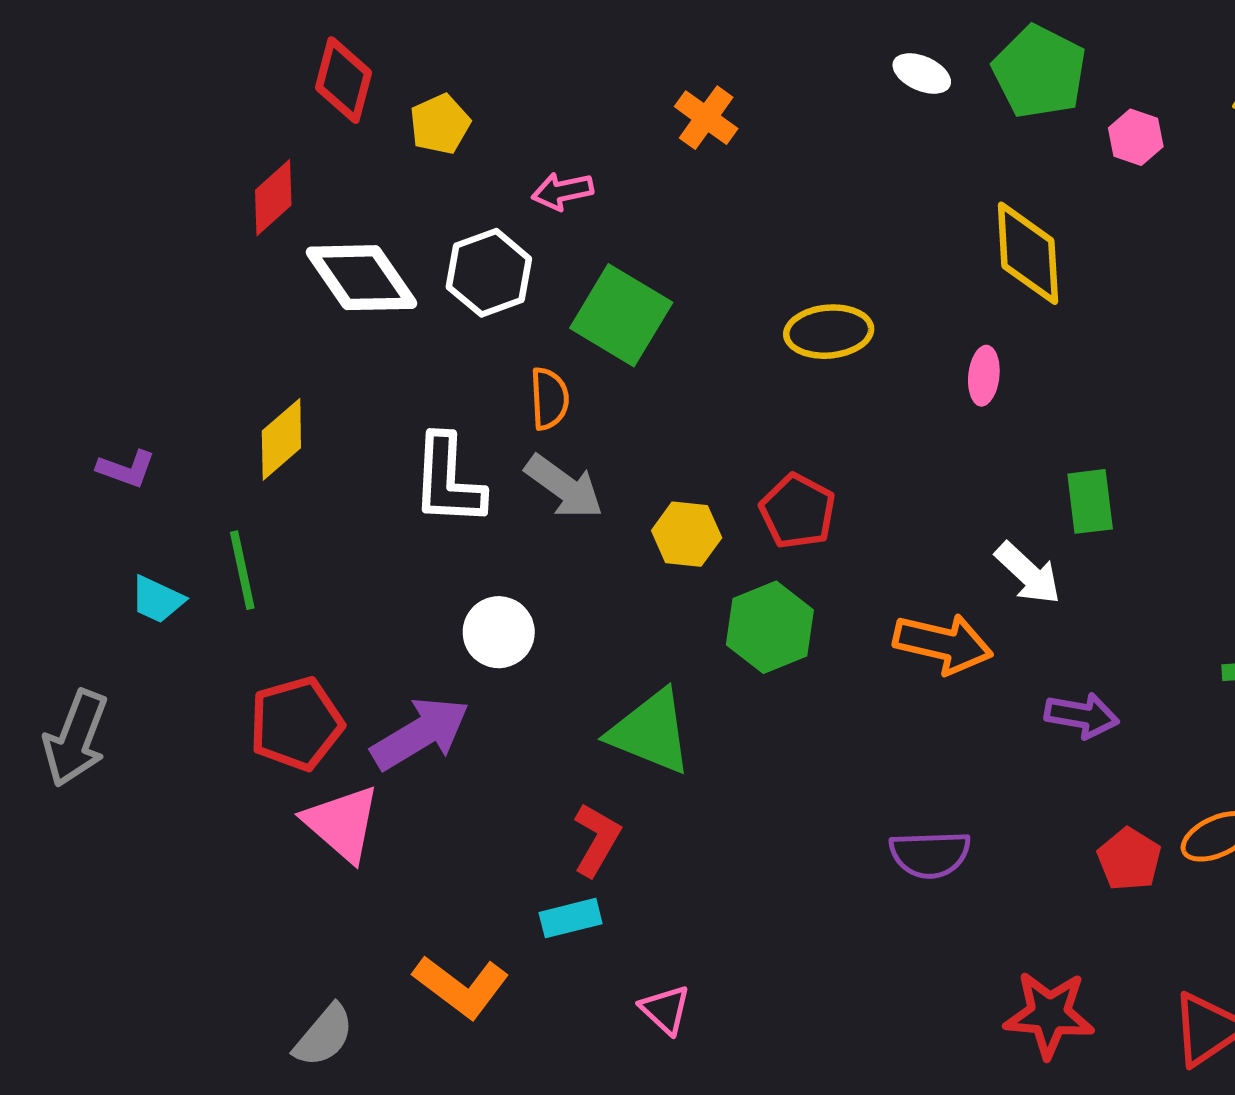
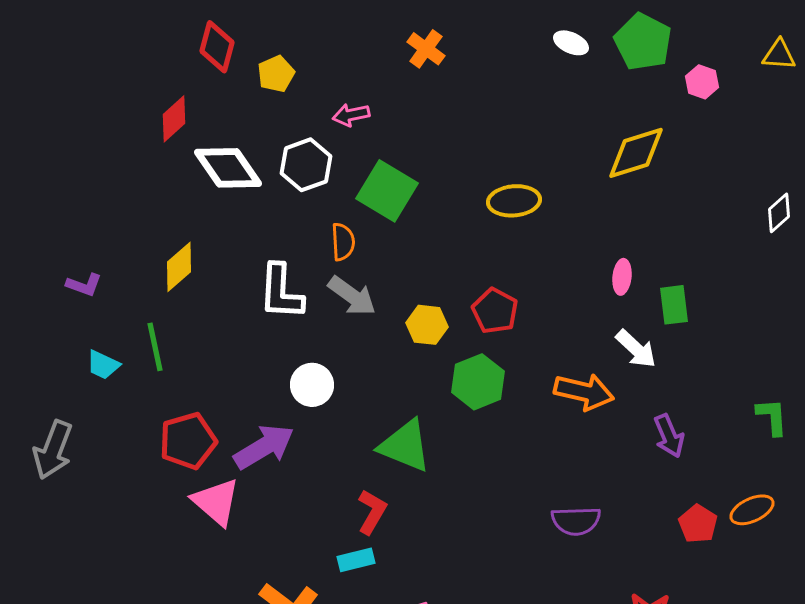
orange cross: (706, 118) -> (426, 49), moved
yellow diamond: (1028, 253) -> (636, 153), turned 76
pink ellipse: (984, 376) -> (622, 277), moved
purple arrow: (1082, 715) -> (669, 436), turned 57

